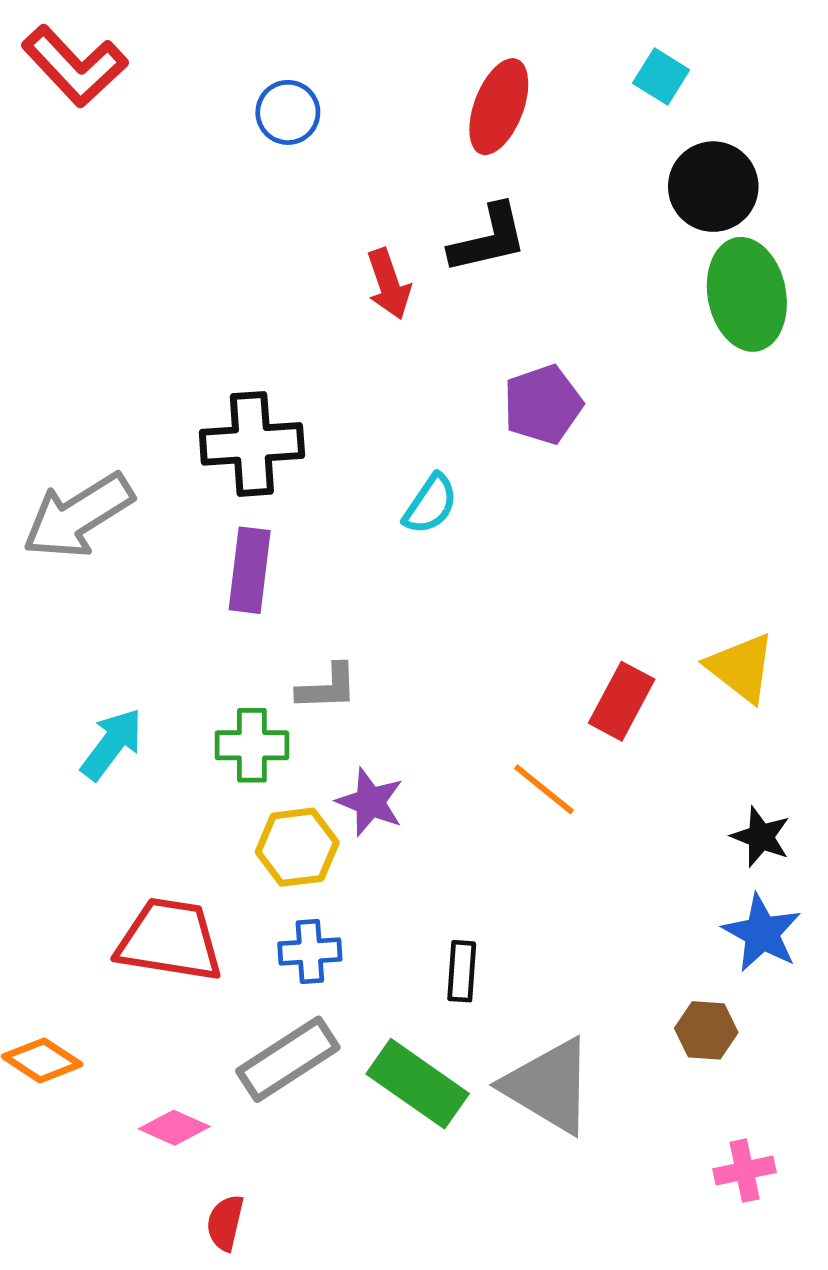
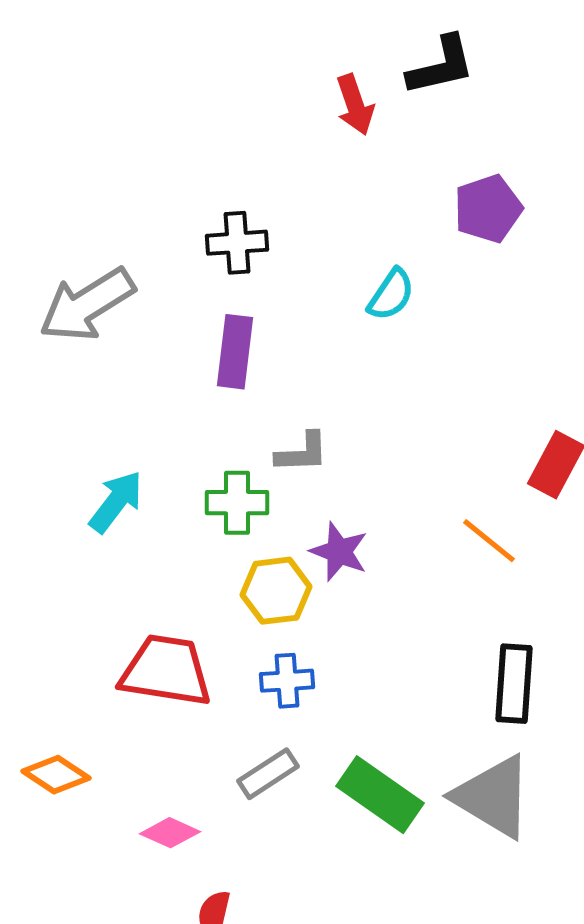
black cross: (252, 444) -> (237, 243), size x0.7
black rectangle: (462, 971) -> (514, 684), moved, size x1.5
gray rectangle: (288, 1059) -> (268, 774), size x0.7

